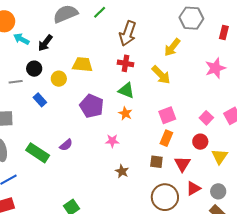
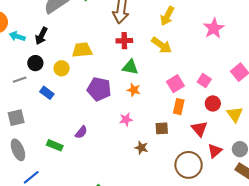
pink square: (206, 118) -> (204, 80), moved
green rectangle: (38, 153) -> (55, 145), size x0.7
brown square: (156, 162) -> (162, 128), moved

